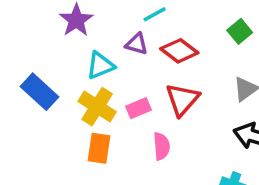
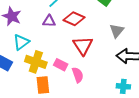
cyan triangle: (100, 65) -> (21, 42), moved
pink rectangle: (139, 108) -> (61, 65), moved, turned 64

